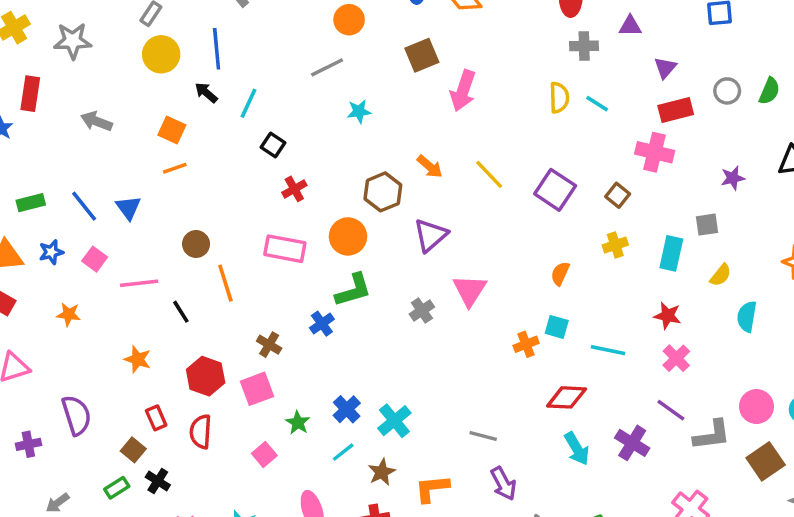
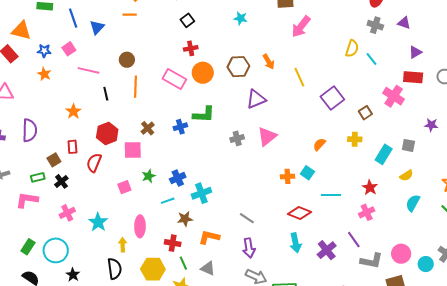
orange circle: (348, 236) -> (203, 73), moved
blue star: (51, 252) -> (44, 51), moved
cyan line: (608, 350) -> (331, 195), turned -30

